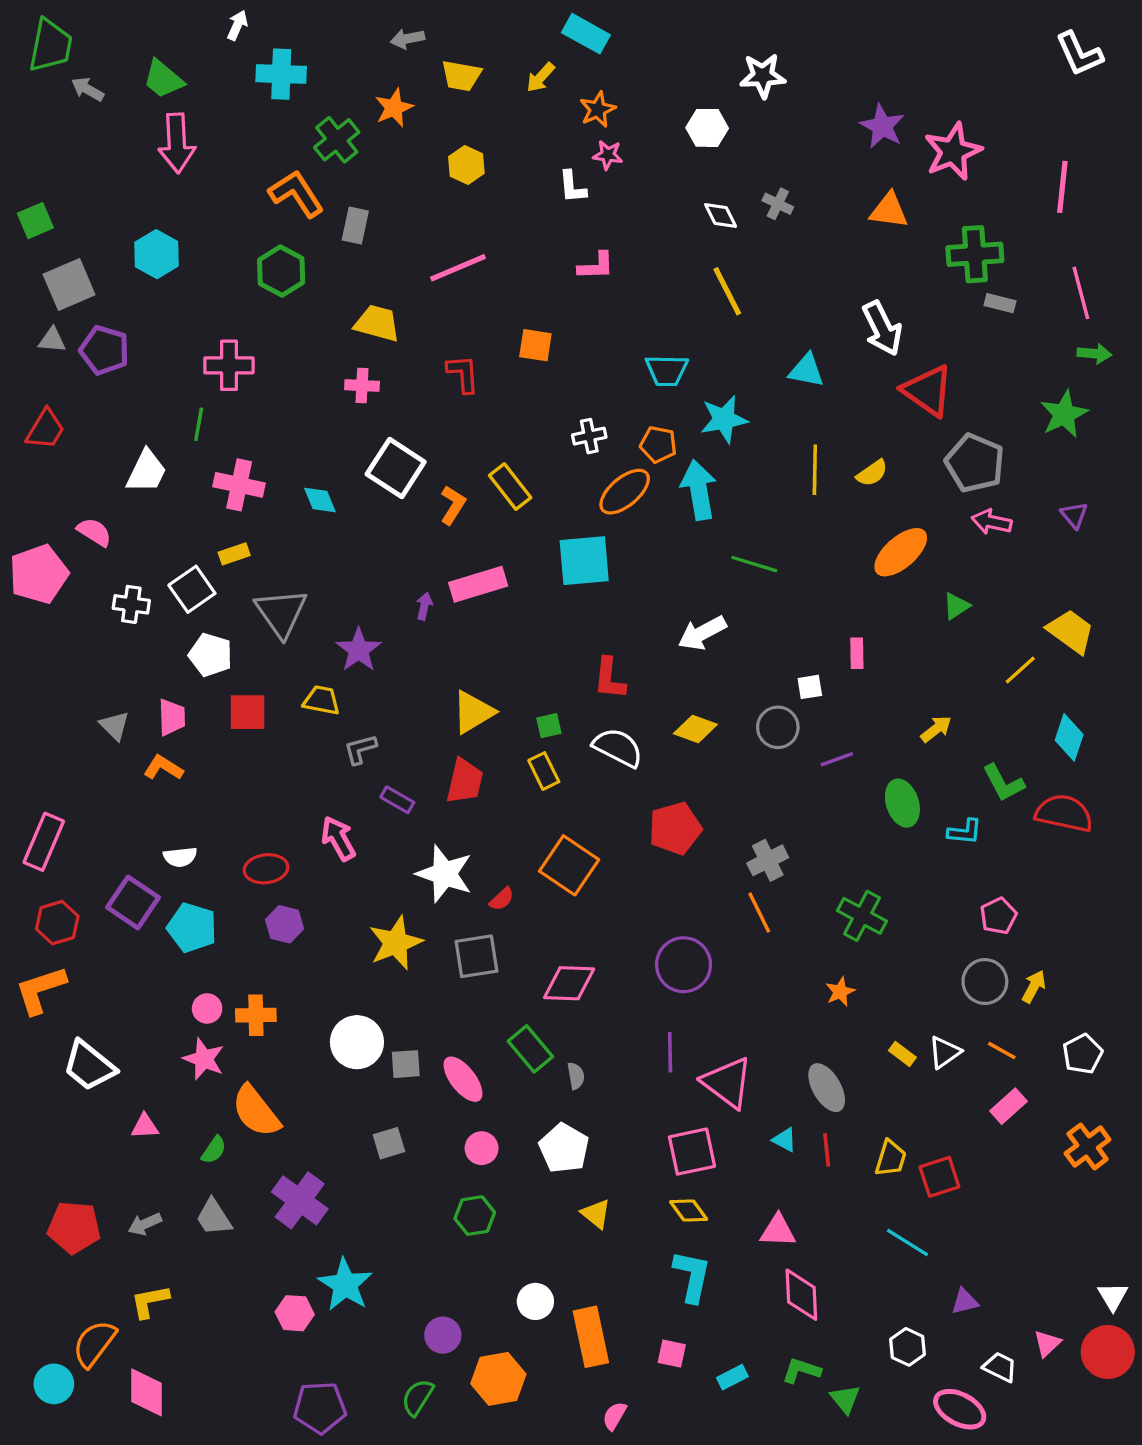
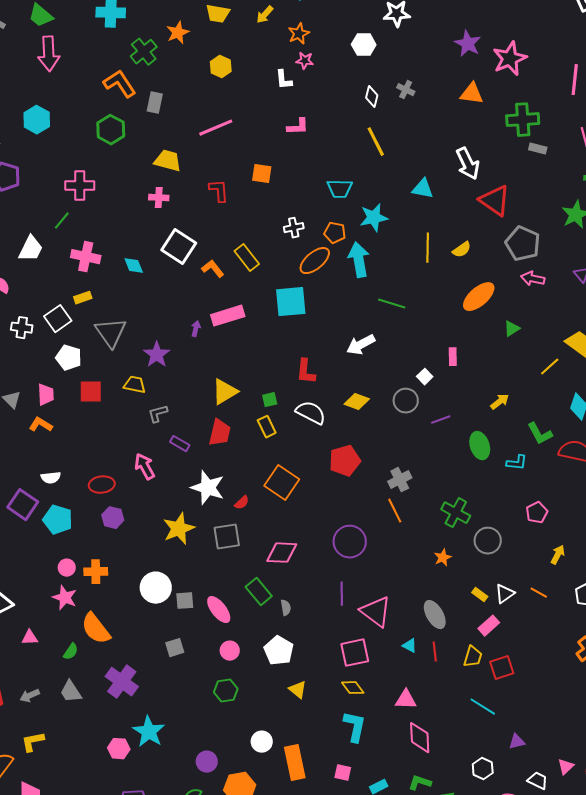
white diamond: (721, 216) -> (372, 97), turned 40
green line: (199, 424) -> (62, 221), turned 30
orange L-shape: (453, 505) -> (213, 269), turned -70
white square: (810, 687) -> (425, 377), turned -35
gray circle: (985, 982) -> (488, 541), moved
pink rectangle: (1008, 1106) -> (489, 626), moved

